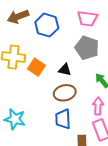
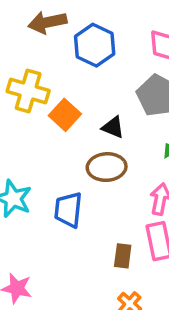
blue trapezoid: (63, 119) -> (68, 210), moved

